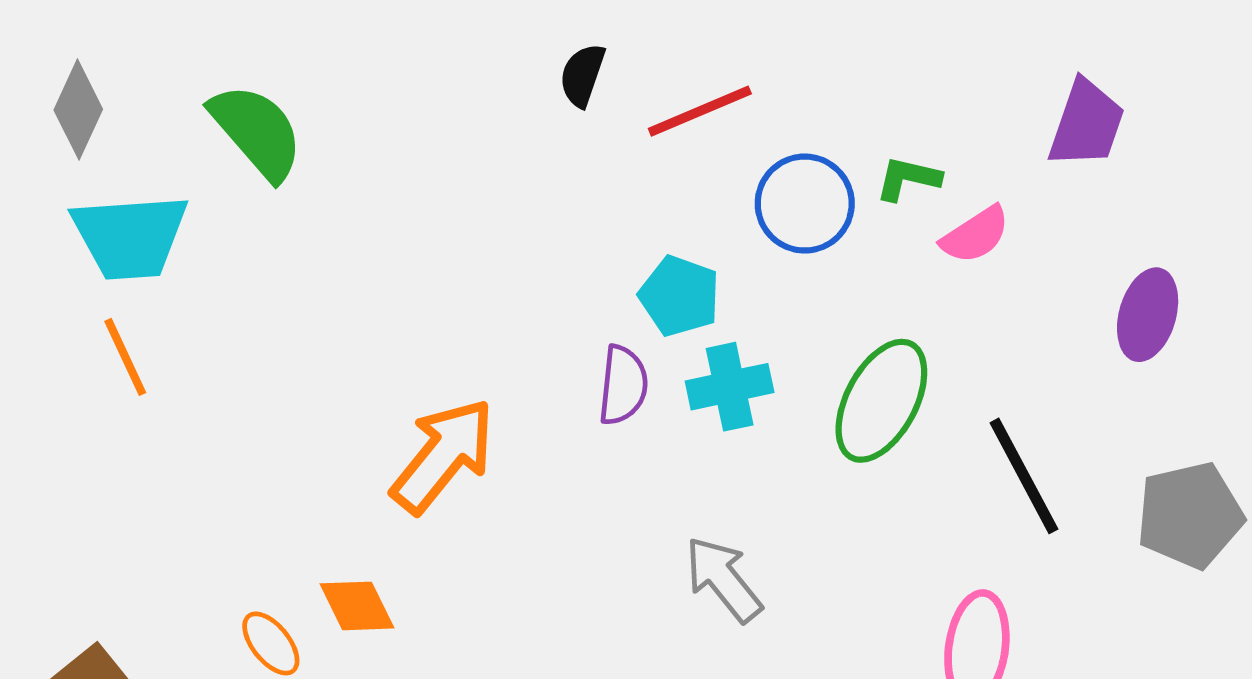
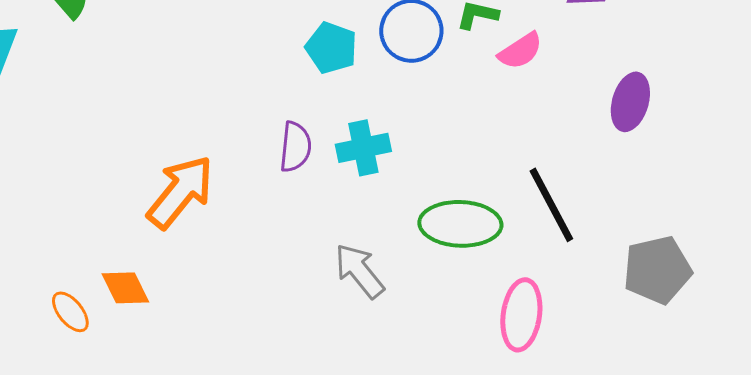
cyan pentagon: (679, 296) -> (331, 48), moved
green ellipse: (881, 401) -> (460, 224), moved, turned 64
gray pentagon: (1190, 515) -> (657, 270), moved

